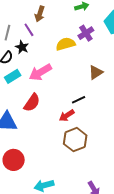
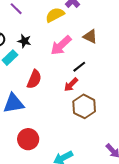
black star: (22, 47) -> (24, 41), moved
pink arrow: (40, 72) -> (61, 45), moved
brown triangle: (96, 72) -> (90, 36), turned -49

